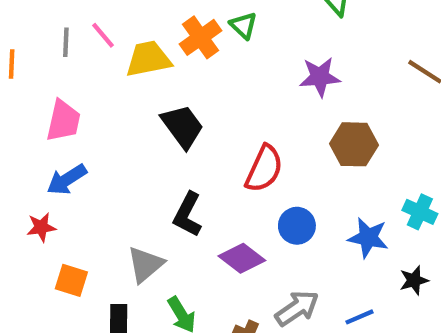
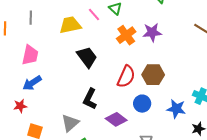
pink line: (103, 35) -> (94, 14), moved
orange cross: (201, 37) -> (126, 35), moved
brown hexagon: (354, 144) -> (153, 75), moved

